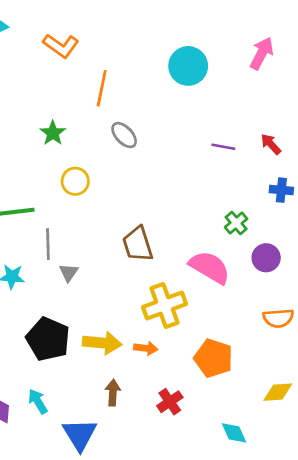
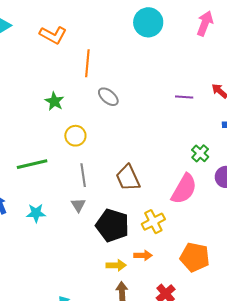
cyan circle: (188, 66) -> (148, 22), moved
gray line: (48, 244) -> (83, 175), moved
pink semicircle: (210, 267) -> (184, 189), turned 96
yellow cross: (164, 305) -> (153, 222), size x0.7
black pentagon: (48, 339) -> (112, 225), moved
yellow arrow: (102, 343) -> (116, 265), moved, size x0.7

